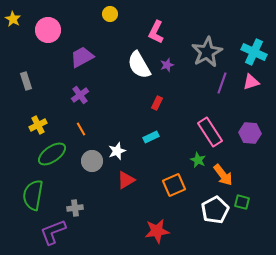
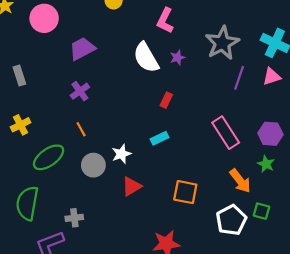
yellow cross: (38, 125) -> (21, 125), moved
green star: (198, 160) -> (266, 164), moved
orange square: (174, 185) -> (185, 192), turned 35

